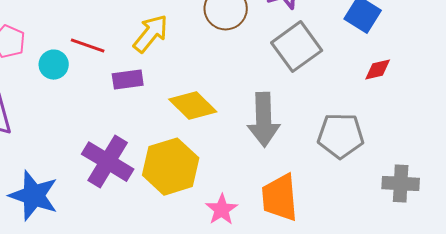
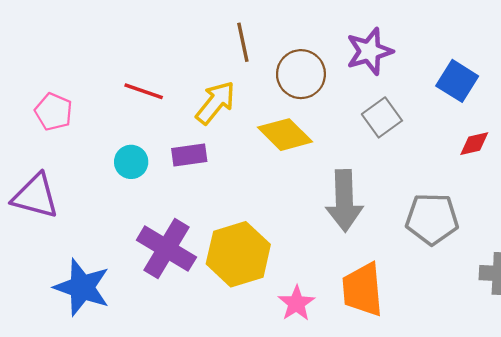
red line: (88, 46) -> (144, 91), moved
gray square: (297, 47) -> (382, 117), size x0.7
cyan circle: (54, 65) -> (131, 162), moved
yellow diamond: (193, 106) -> (285, 135), moved

